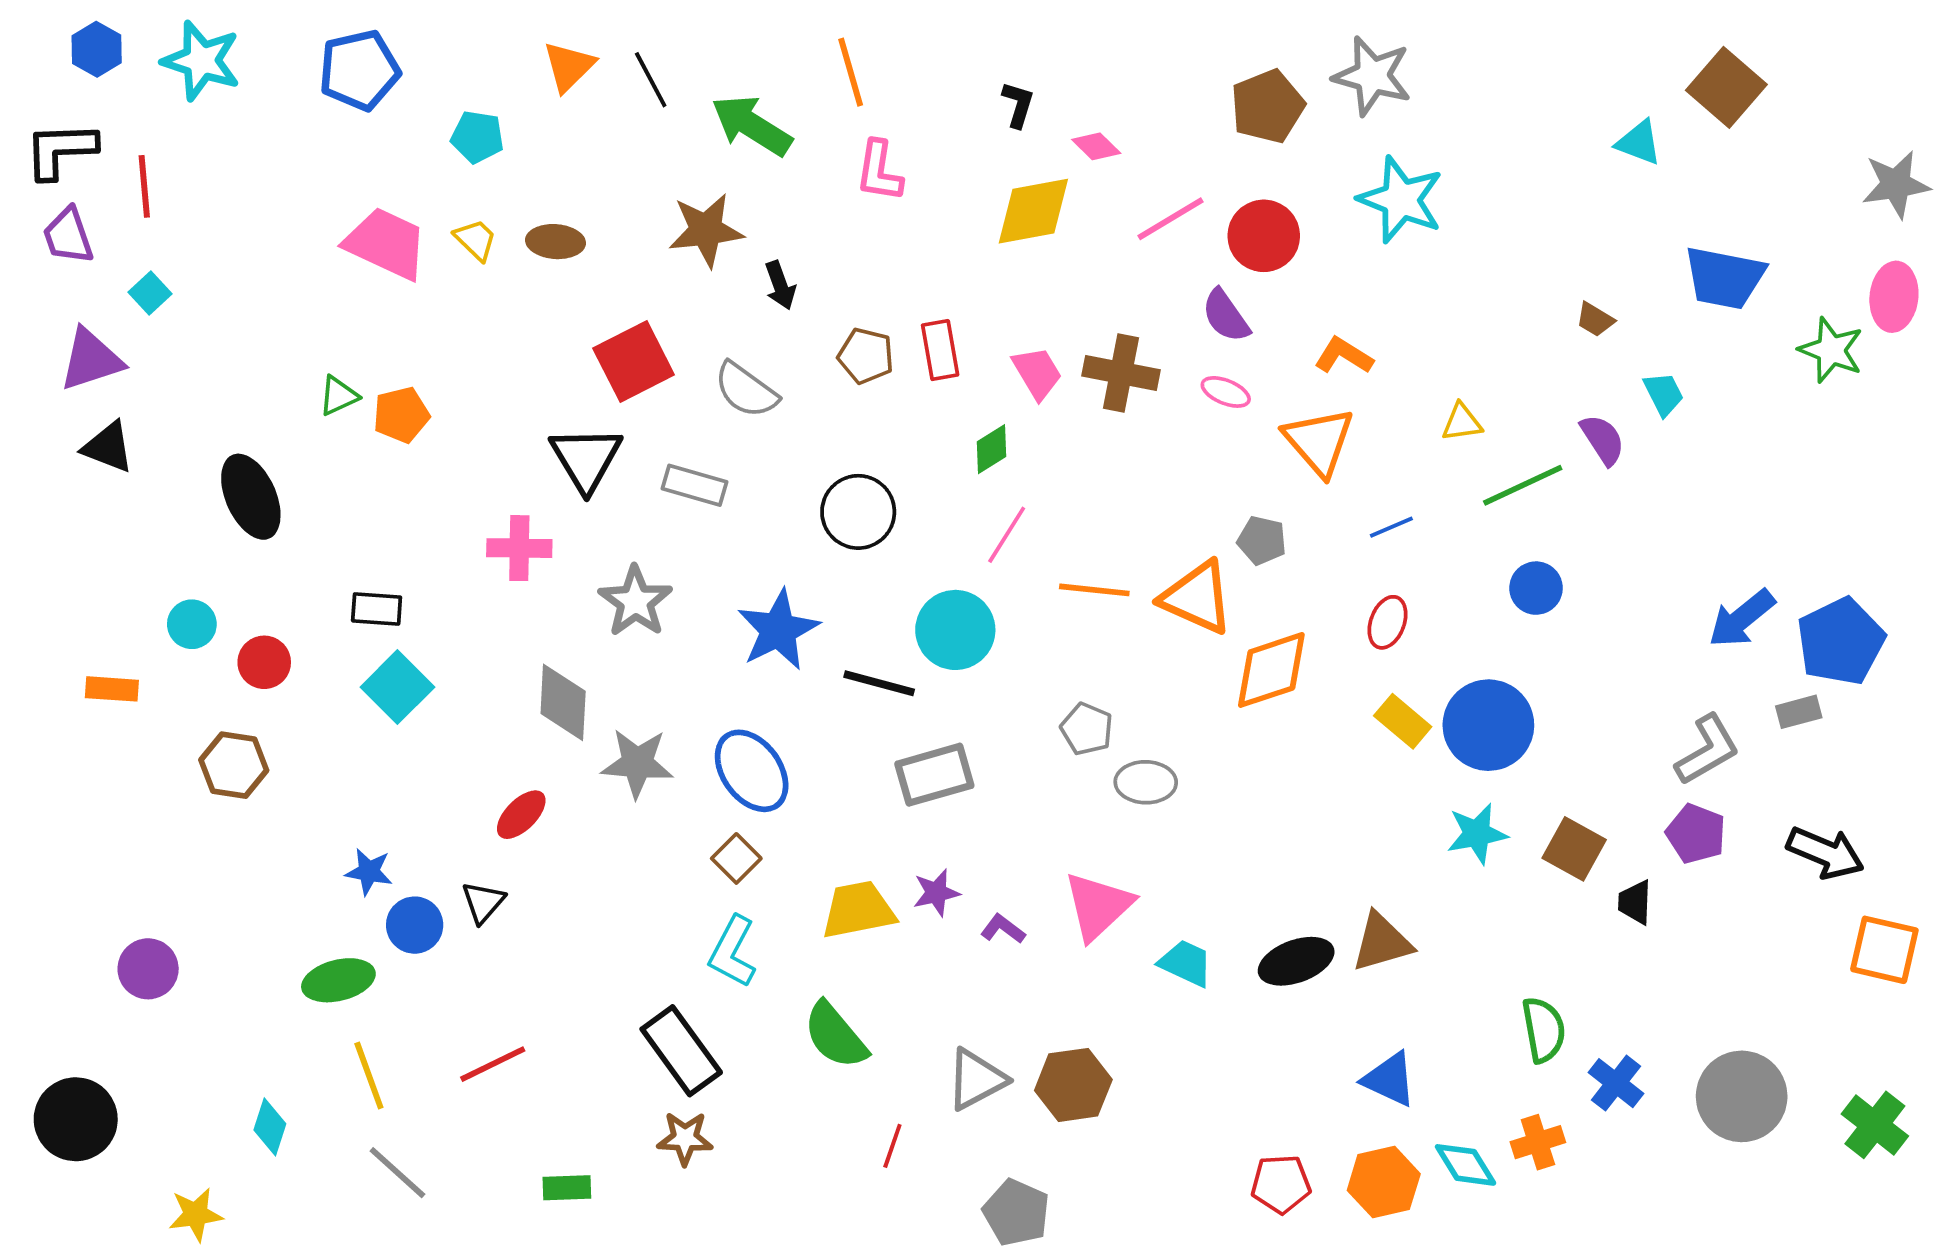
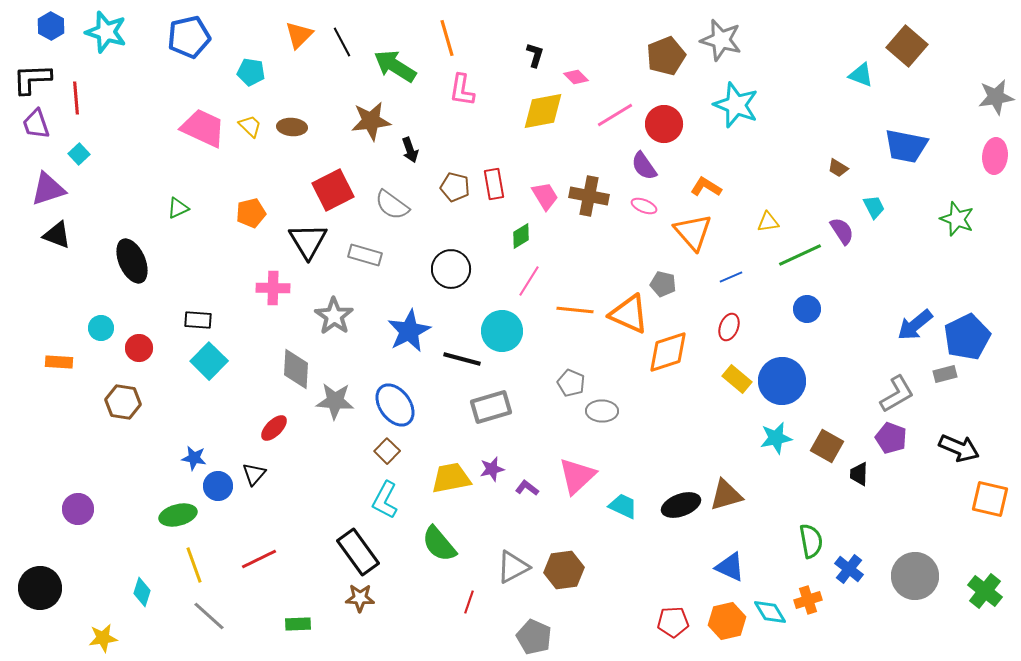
green star: (1831, 350) -> (957, 219), moved
orange pentagon: (401, 415) -> (251, 213), moved

